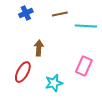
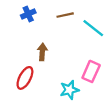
cyan line: (86, 26) -> (93, 28), turned 35
cyan star: (54, 83) -> (69, 90), moved

